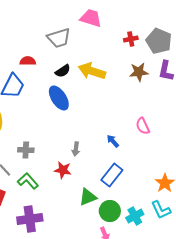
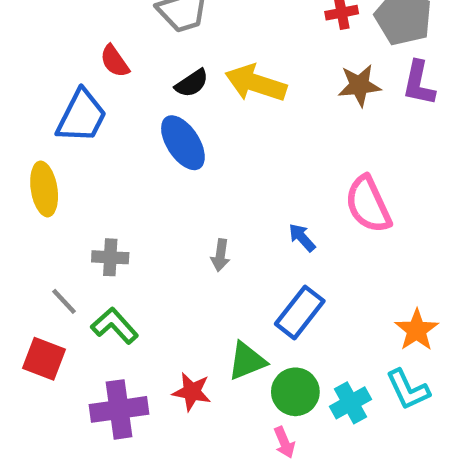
red semicircle: (28, 61) -> (115, 61), turned -126
pink semicircle: (143, 126) -> (368, 204), size x1.5
red star: (63, 170) -> (192, 392), moved

